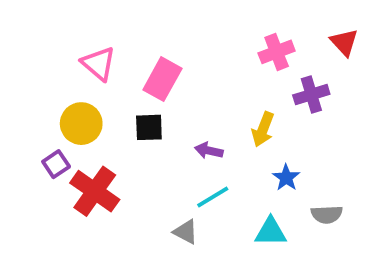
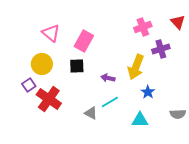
yellow arrow: (263, 129) -> (136, 67), size x1.4
gray semicircle: (327, 214) -> (178, 114), moved
gray triangle: (186, 232) -> (91, 113), moved

